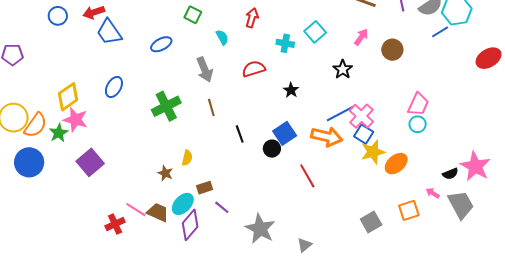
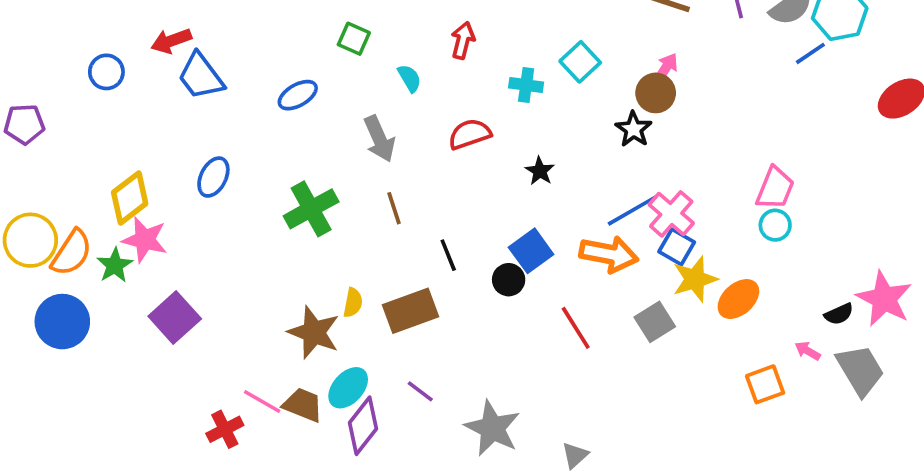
blue circle: (58, 16) -> (106, 72), moved
brown circle: (392, 50) -> (656, 93), moved
brown star: (165, 173) -> (314, 332), size x1.8
brown rectangle: (205, 188) -> (411, 311), moved, size x1.8
gray square: (371, 222) -> (655, 322), moved

